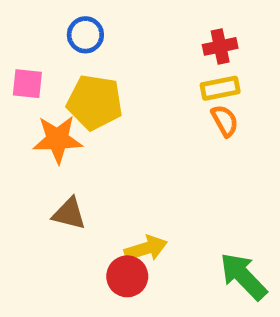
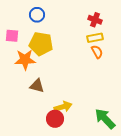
red cross: (220, 46) -> (95, 20), turned 32
brown triangle: (69, 214) -> (37, 86), moved

